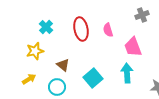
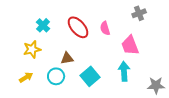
red ellipse: (81, 29) -> (78, 27), turned -30
brown triangle: (63, 65) -> (67, 58), moved, turned -48
cyan circle: (57, 87) -> (56, 76), moved

